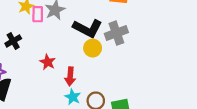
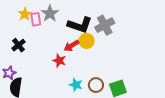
red star: (48, 62) -> (59, 61), moved
red arrow: (70, 76) -> (71, 46), moved, turned 63

